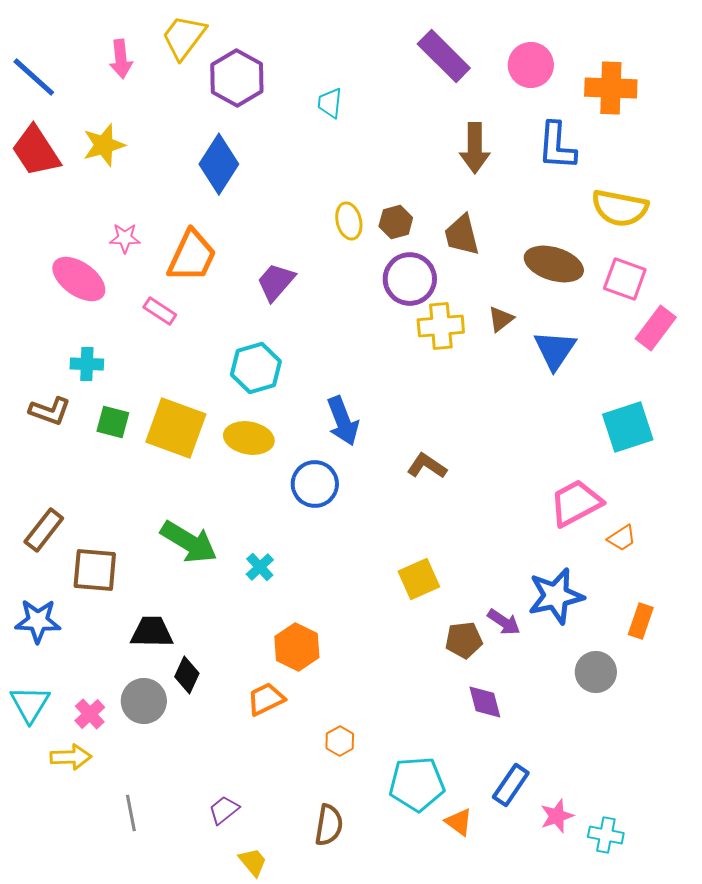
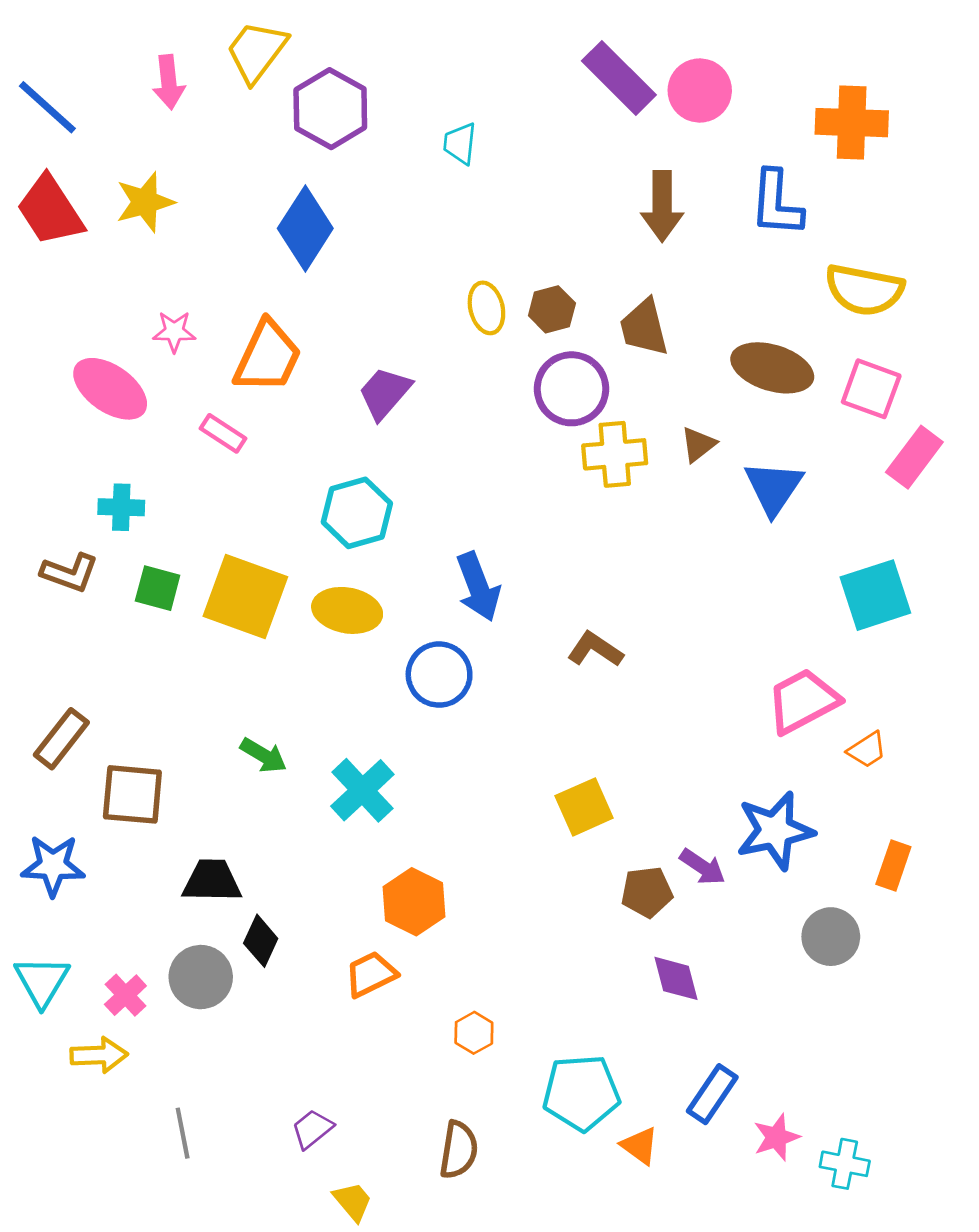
pink circle: (531, 65) -> (700, 90), moved
green arrow: (189, 542) -> (263, 755), size x0.6
cyan cross: (260, 567) -> (362, 790), size x1.6

